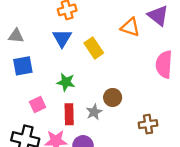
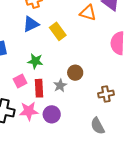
blue triangle: (62, 38) -> (31, 24), turned 36
pink square: (38, 104) -> (20, 81), moved

